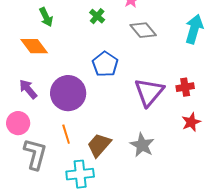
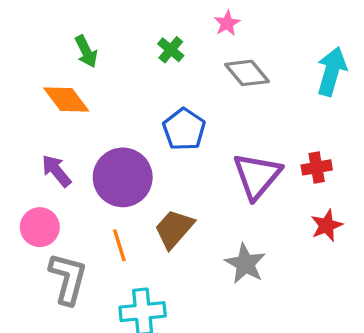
brown trapezoid: (99, 145) -> (174, 229), moved

